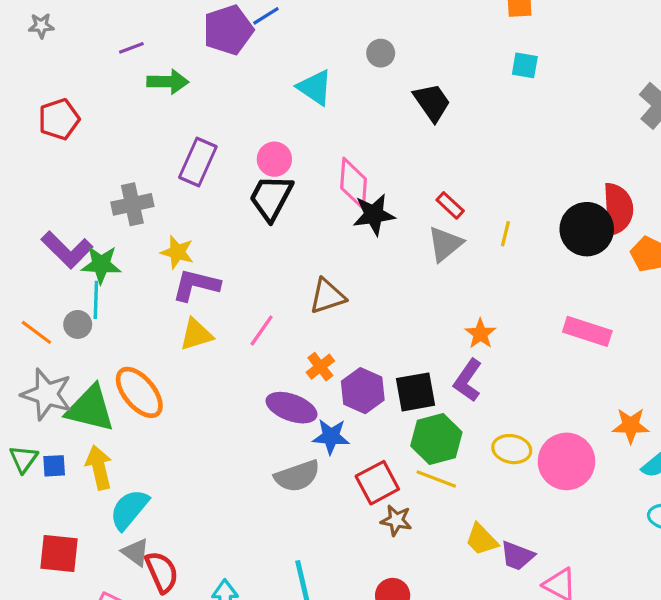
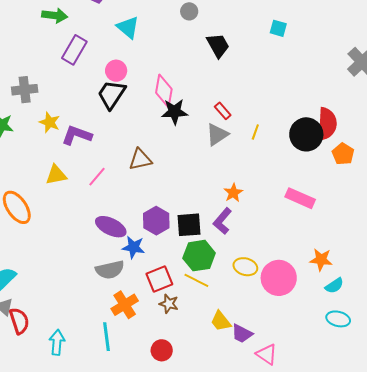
cyan triangle: (315, 87) -> (128, 27), moved
purple rectangle: (198, 162) -> (74, 50), moved
purple L-shape: (196, 285) -> (77, 135), moved
orange cross: (320, 367) -> (125, 305), moved, size x1.5

